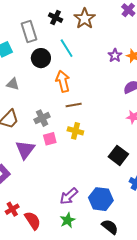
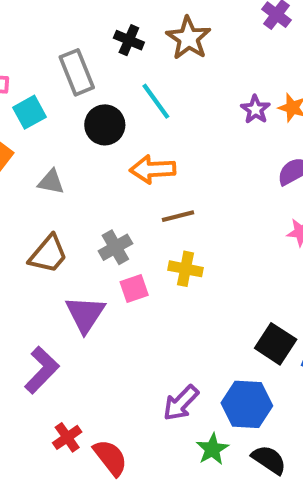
orange arrow: (63, 81) -> (153, 169), turned -75
black square: (118, 155) -> (276, 344), moved
green star: (68, 220) -> (212, 449), moved

